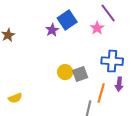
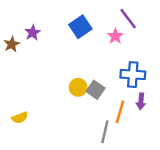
purple star: (52, 30) -> (33, 33), moved
gray square: (80, 74) -> (96, 90), turned -35

